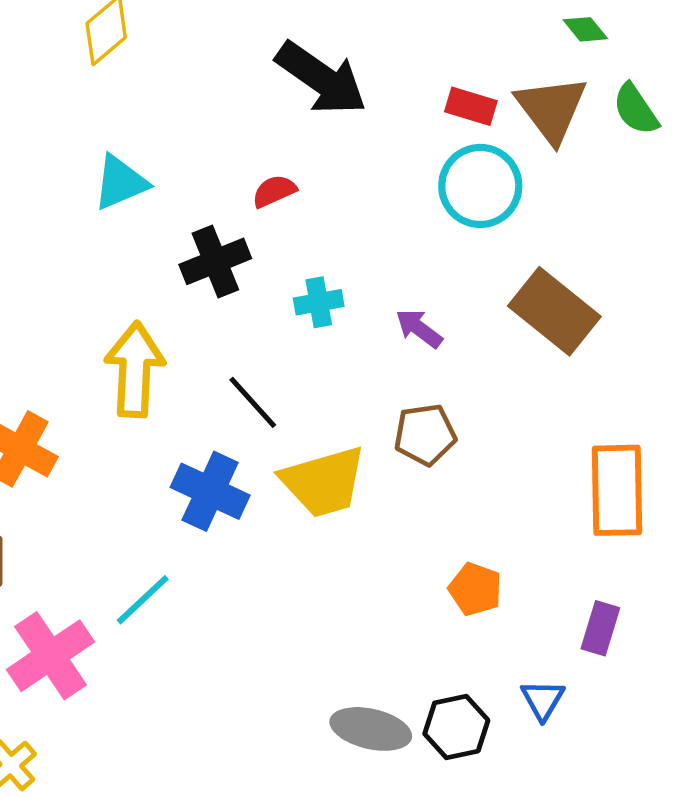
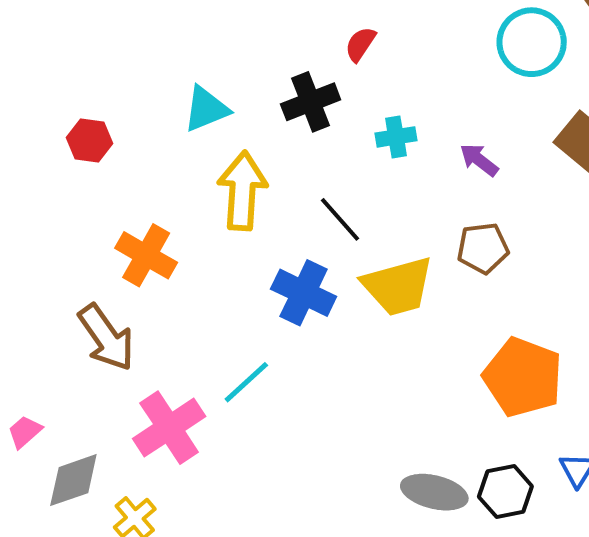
cyan triangle: (120, 182) -> (206, 109), moved
red semicircle: (274, 191) -> (360, 44), turned -33
orange pentagon: (475, 589) -> (523, 377), size x1.8

